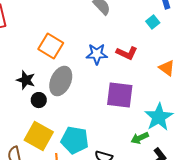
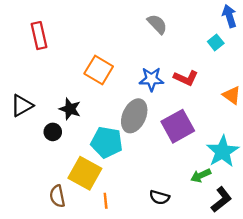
gray ellipse: (61, 81) -> (134, 116), moved
purple square: (120, 95) -> (178, 126), turned -36
black circle: (39, 100) -> (53, 132), moved
cyan pentagon: (75, 140) -> (107, 142), moved

